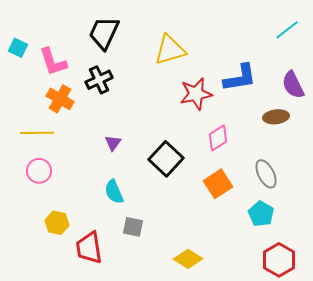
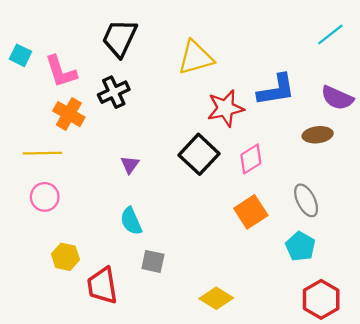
purple semicircle: (293, 85) -> (337, 98), turned -40
black square: (166, 159) -> (199, 154), moved

